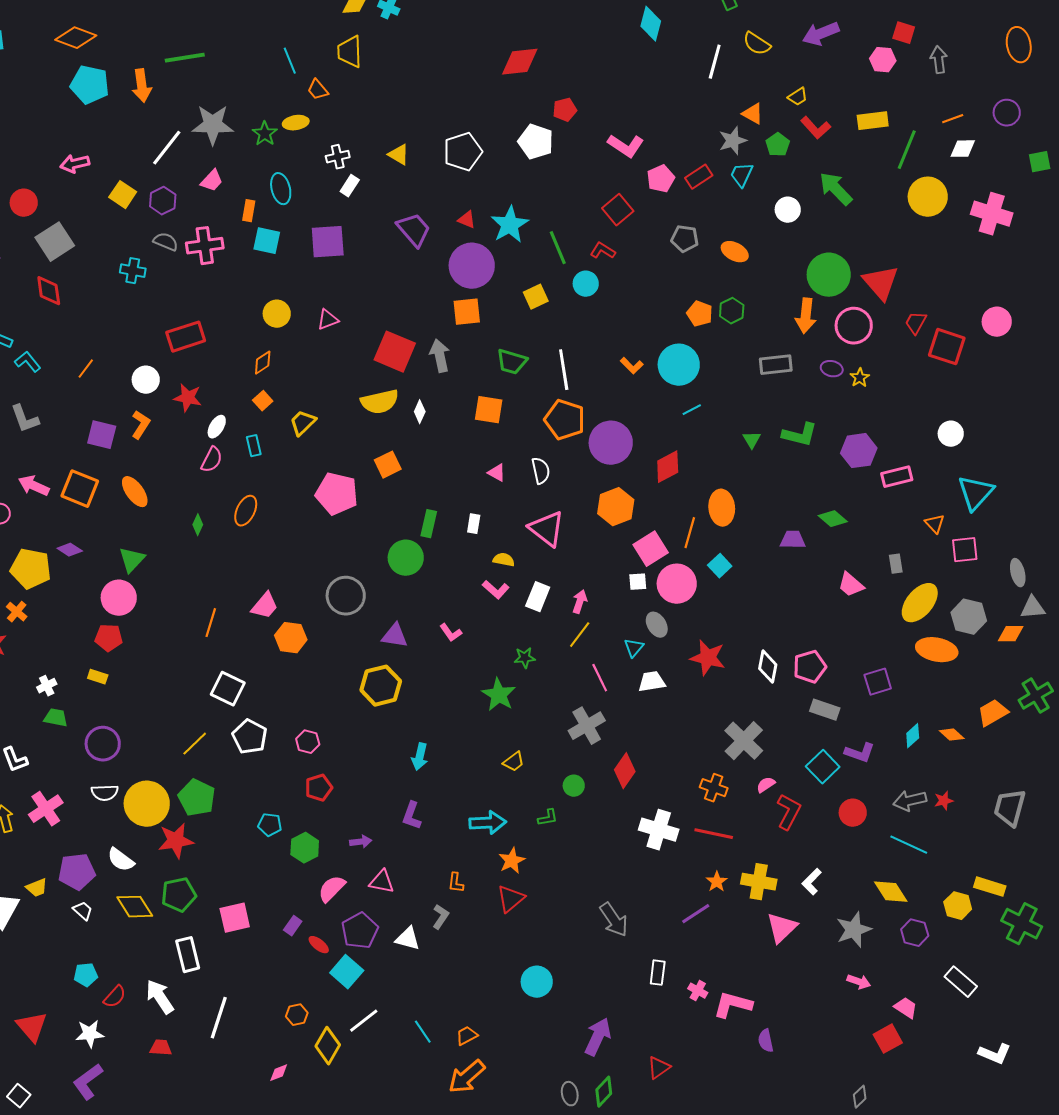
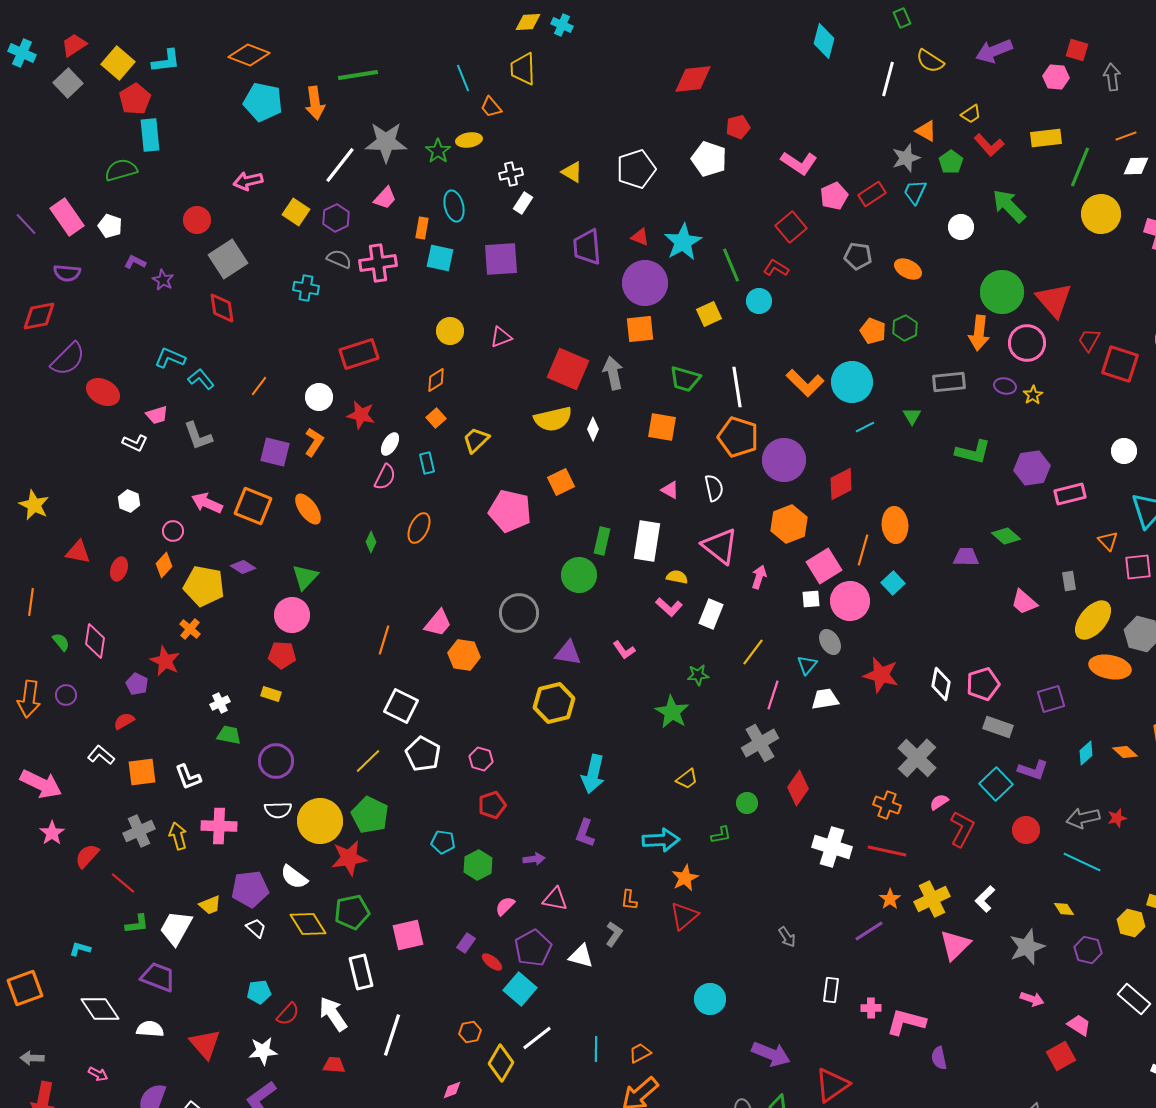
purple trapezoid: (414, 230) -> (587, 247), turned -144
orange L-shape: (632, 366) -> (805, 383), size x1.6
green triangle: (752, 440) -> (912, 416), moved
white rectangle: (474, 524) -> (647, 541), size x2.0
pink arrow: (580, 602) -> (759, 577), moved
pink line: (600, 678) -> (773, 695), turned 44
cyan arrow: (420, 757) -> (593, 774), size x1.4
pink cross: (46, 809) -> (219, 826), turned 36
yellow cross: (759, 882) -> (932, 899), turned -36
pink semicircle: (332, 889) -> (505, 906), size x0.7
yellow diamond: (891, 892) -> (1064, 909), size x0.6
gray arrow: (614, 920) -> (787, 937), size x0.6
pink cross: (698, 991) -> (871, 1008), turned -30
cyan line: (423, 1032) -> (596, 1049), turned 35
purple arrow: (598, 1037) -> (771, 1054), turned 87
red triangle: (659, 1068) -> (832, 1085), size x1.5

